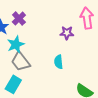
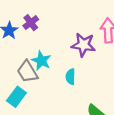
purple star: (67, 33) -> (83, 45), size x1.5
cyan star: (16, 44) -> (41, 61), moved, turned -30

